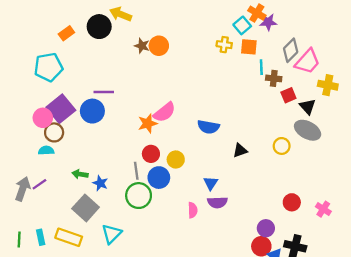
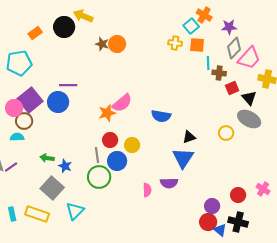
purple star: (268, 22) -> (229, 27), moved
blue triangle: (211, 183) -> (183, 158), moved, size x1.6
red circle: (292, 202) -> (238, 195), moved

